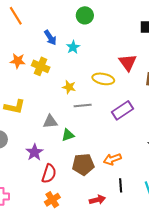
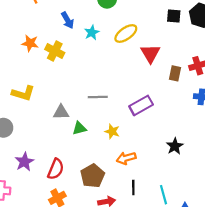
yellow ellipse: (103, 79) -> (126, 33), moved, turned -50
yellow star: (69, 87) -> (112, 131), moved
purple star: (34, 152) -> (24, 162), moved
brown pentagon: (83, 164) -> (93, 176), moved, turned -30

